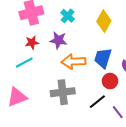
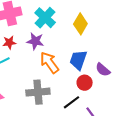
cyan cross: (68, 16) -> (45, 18), size x1.5
orange arrow: (73, 62) -> (49, 62), turned 55

